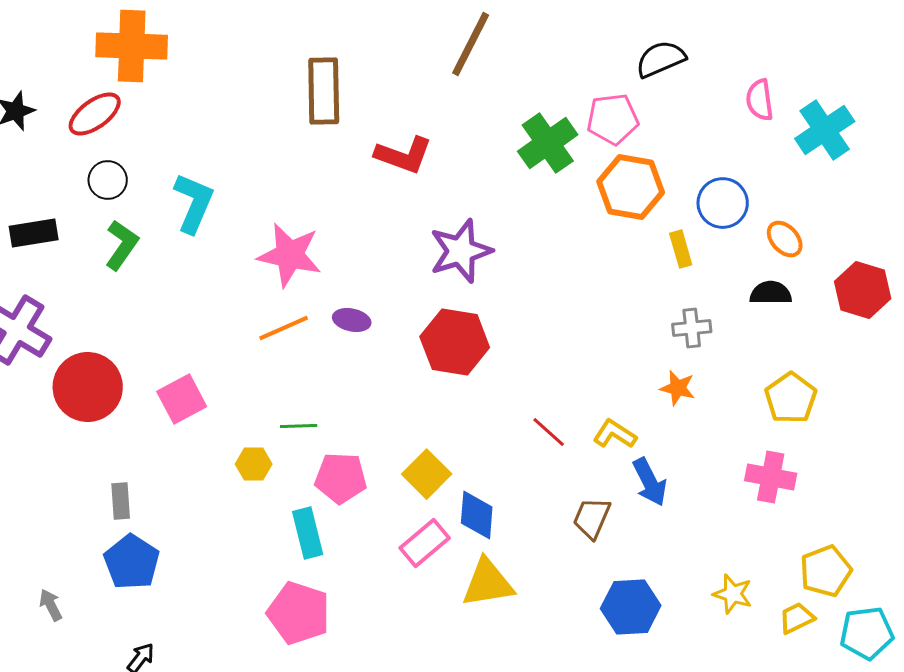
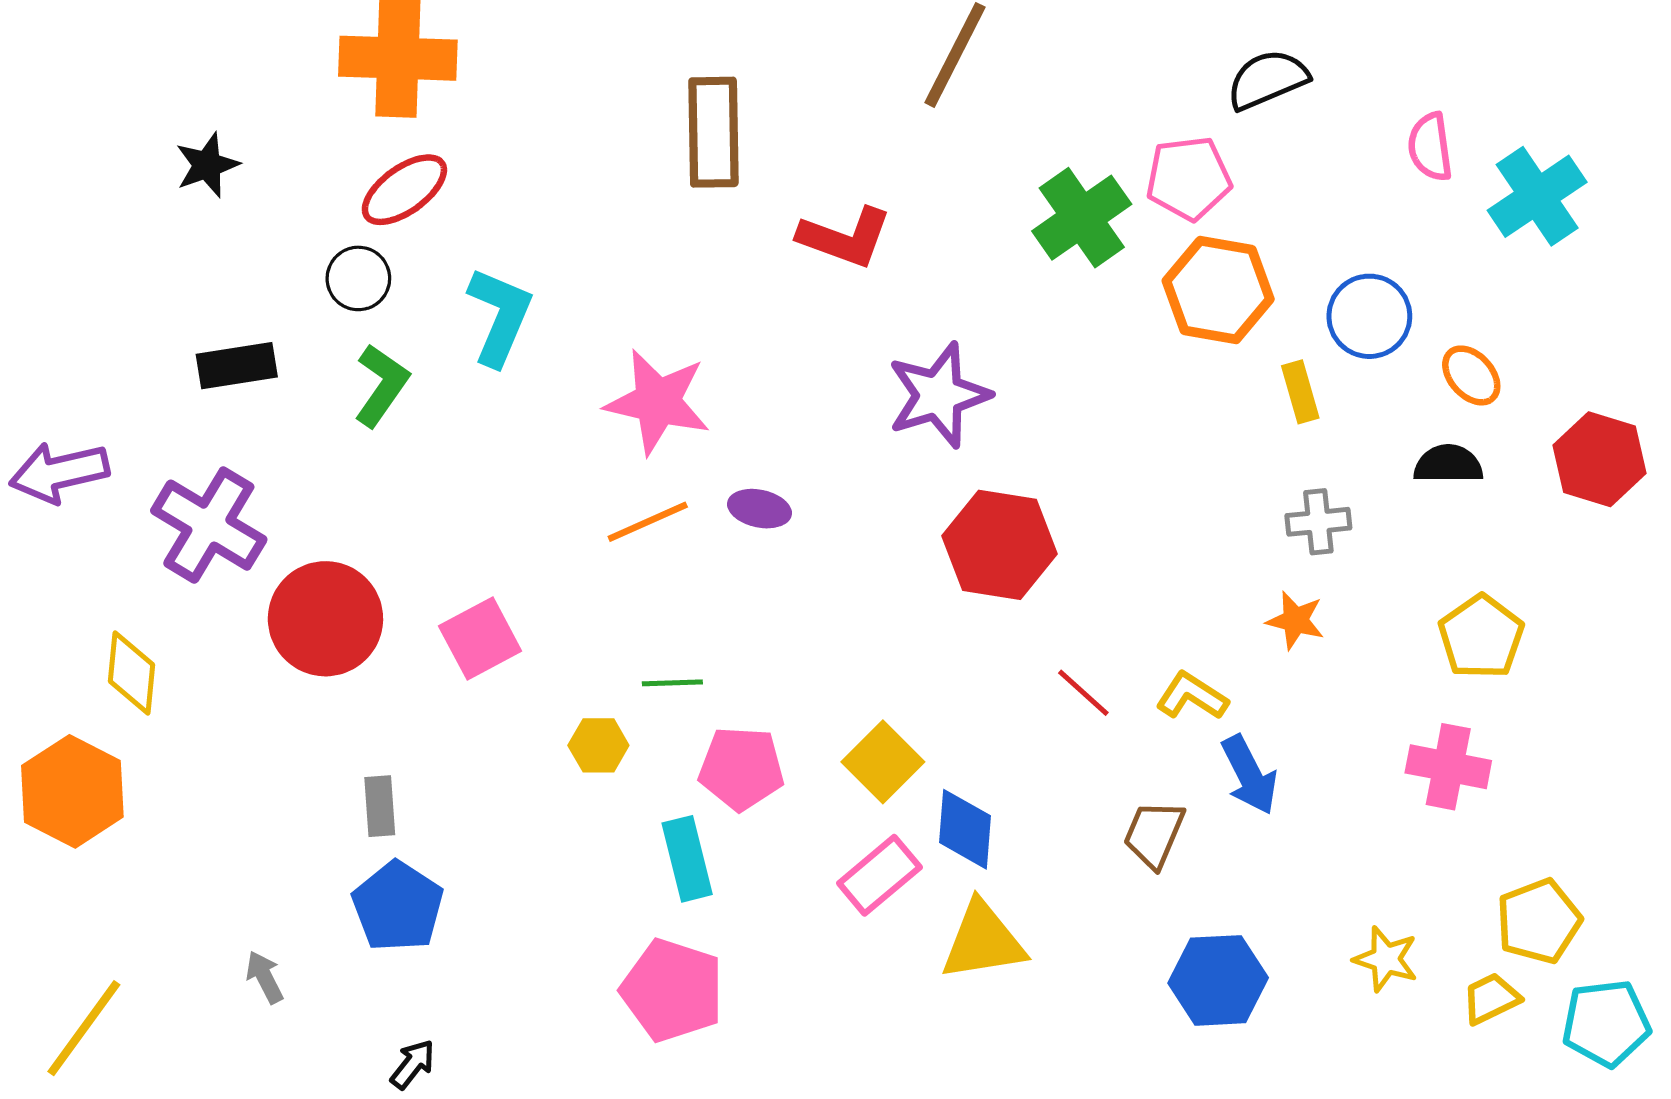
red ellipse: (95, 114) -> (404, 190), moved
red hexagon: (455, 342) -> (999, 545), moved

